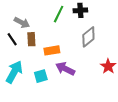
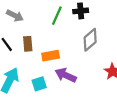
gray arrow: (22, 23) -> (15, 16), moved

